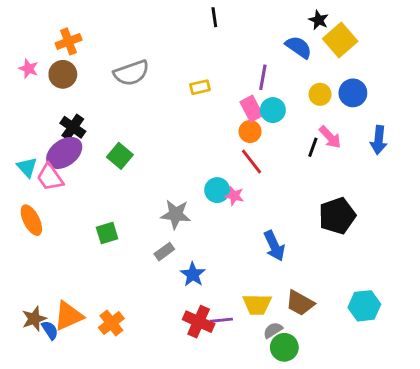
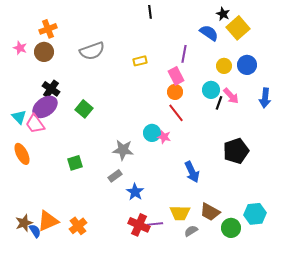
cyan circle: (273, 110) -> (211, 90), moved
green circle: (284, 347) -> (231, 228), moved

